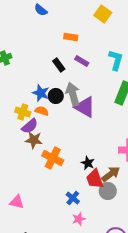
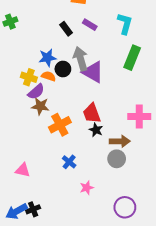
blue star: (41, 93) -> (47, 58), turned -30
black circle: (56, 96) -> (63, 69), moved
orange cross: (53, 158) -> (60, 125), turned 35
brown arrow: (111, 174) -> (120, 141), turned 36
red trapezoid: (95, 179) -> (92, 113), moved
blue cross: (73, 198) -> (69, 162), moved

